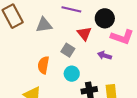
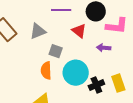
gray square: (68, 50) -> (56, 51), moved
cyan circle: (72, 74) -> (76, 73), size x1.6

